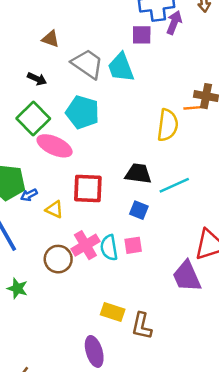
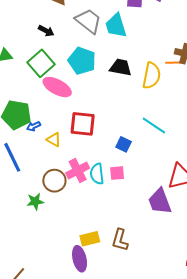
black trapezoid: (138, 174) -> (121, 67), moved
cyan line: (174, 185) -> (154, 126), turned 55
green star: (17, 288) -> (35, 201), moved, turned -30
yellow rectangle: (113, 312) -> (90, 239), moved, turned -36

